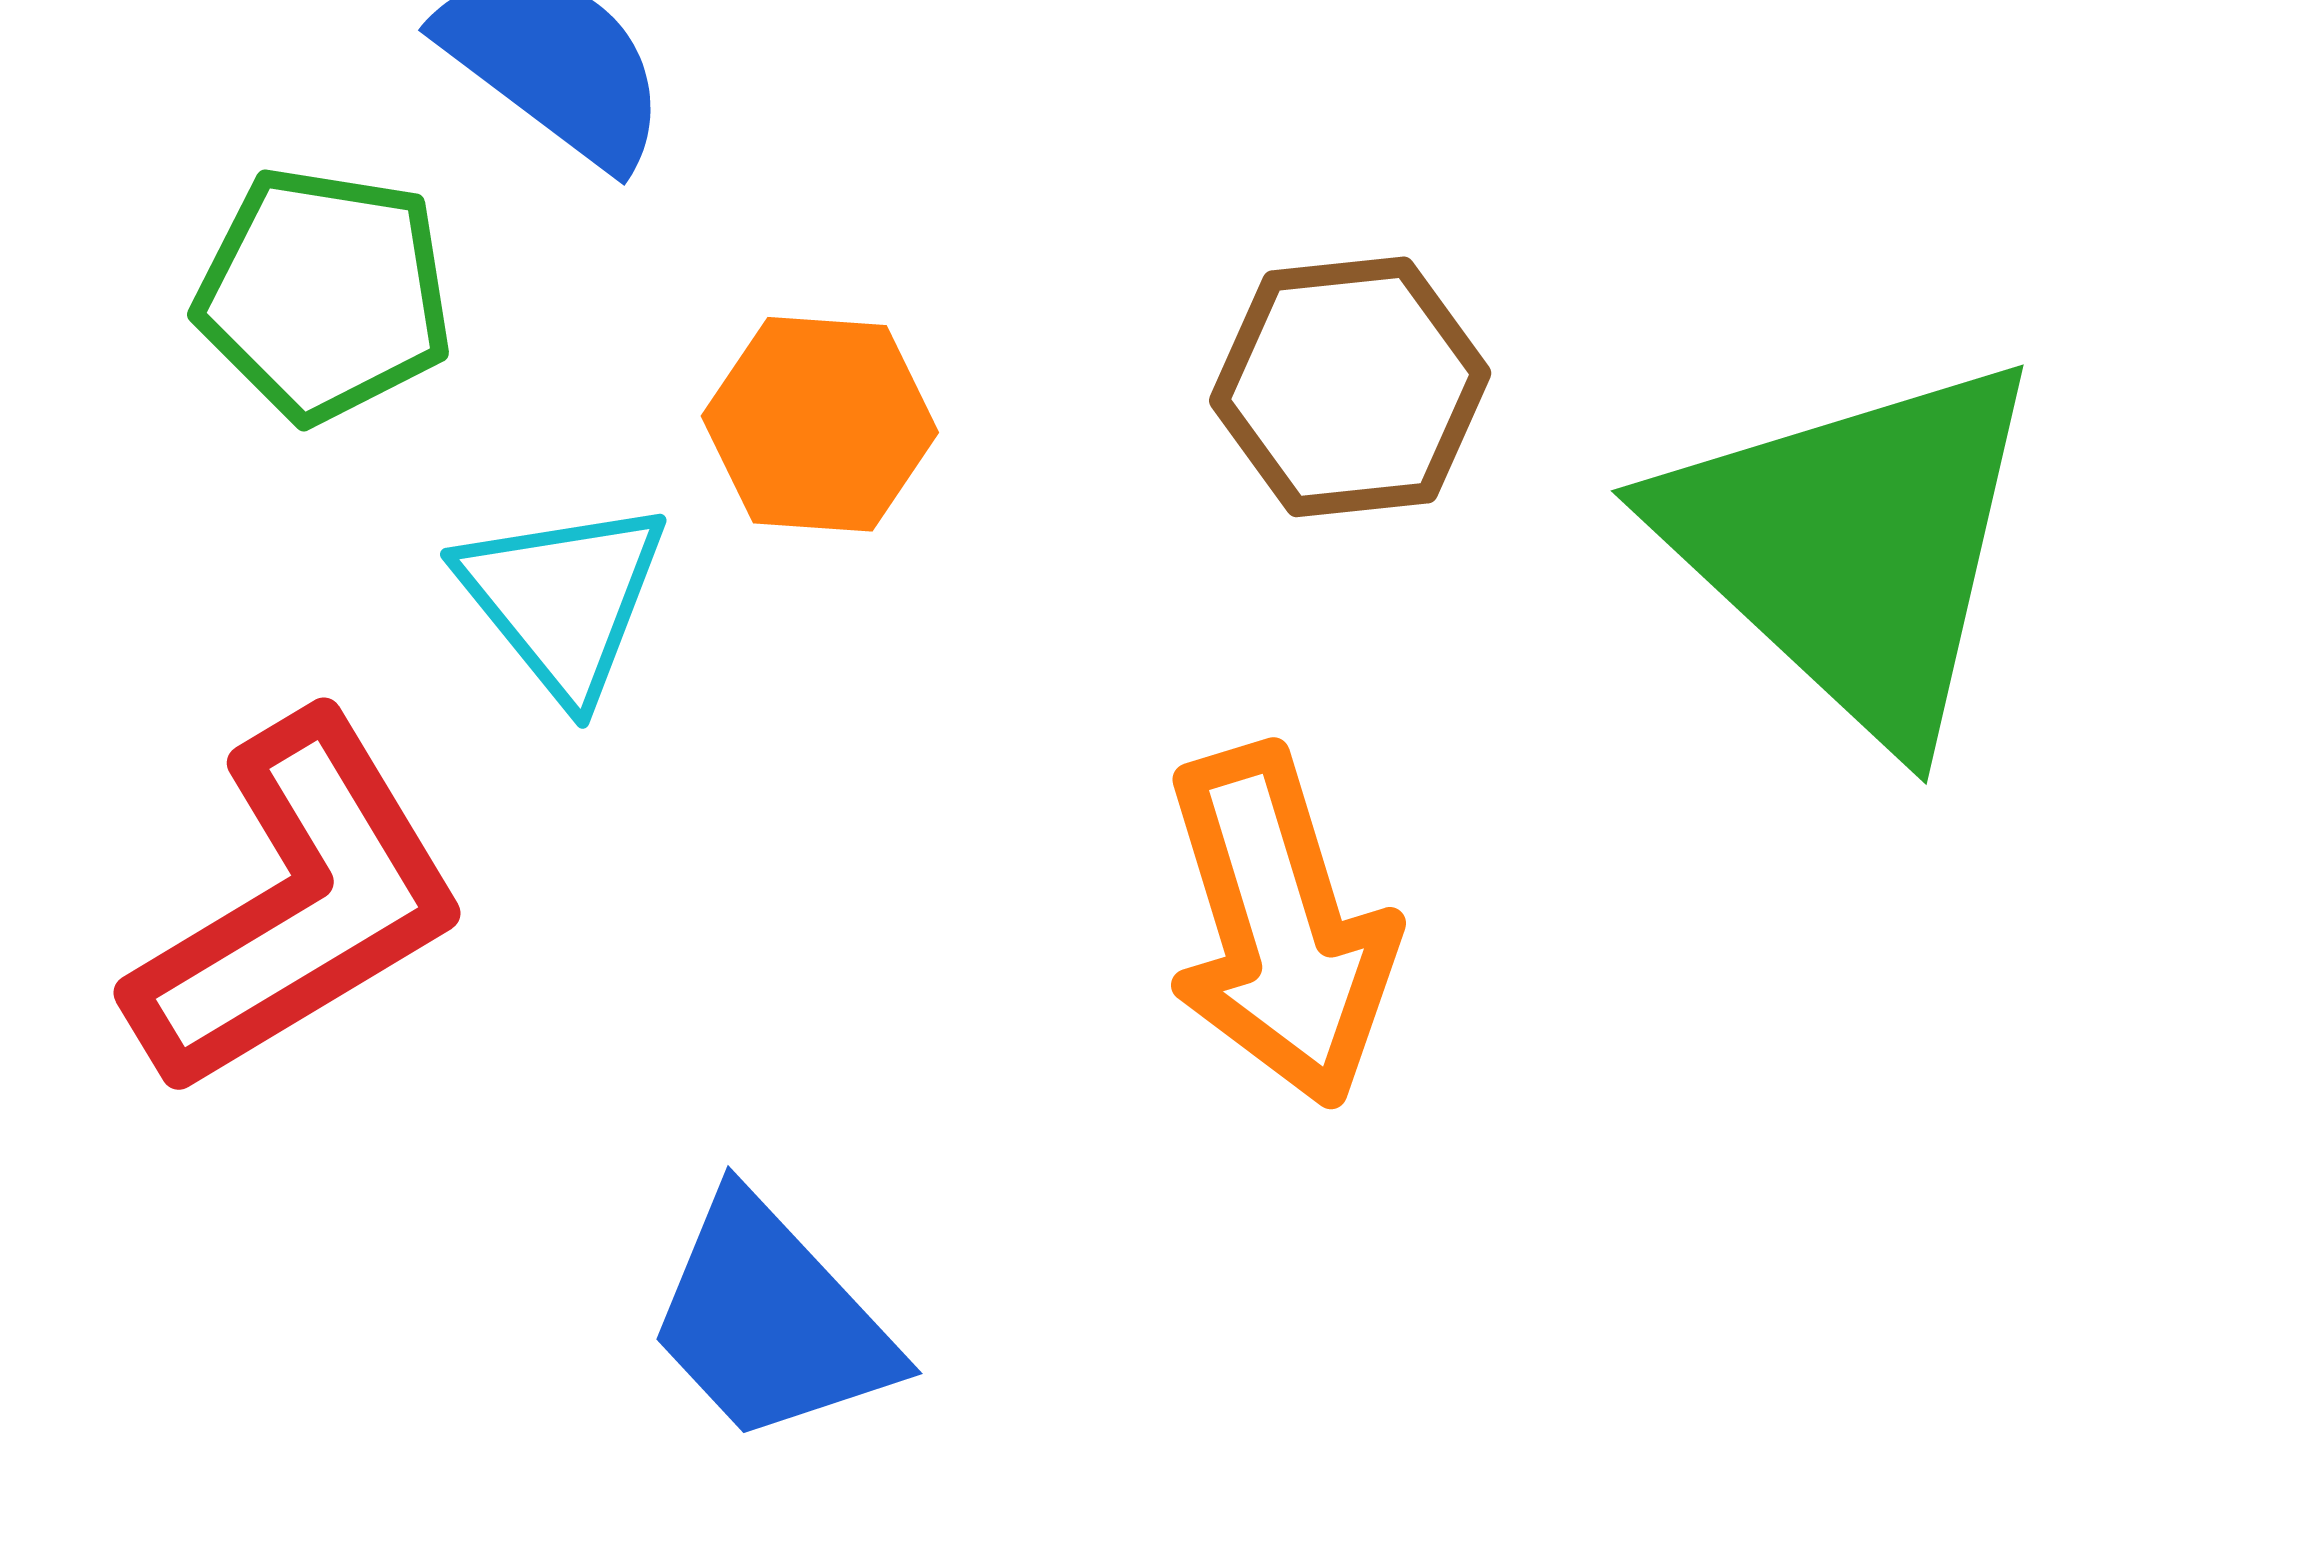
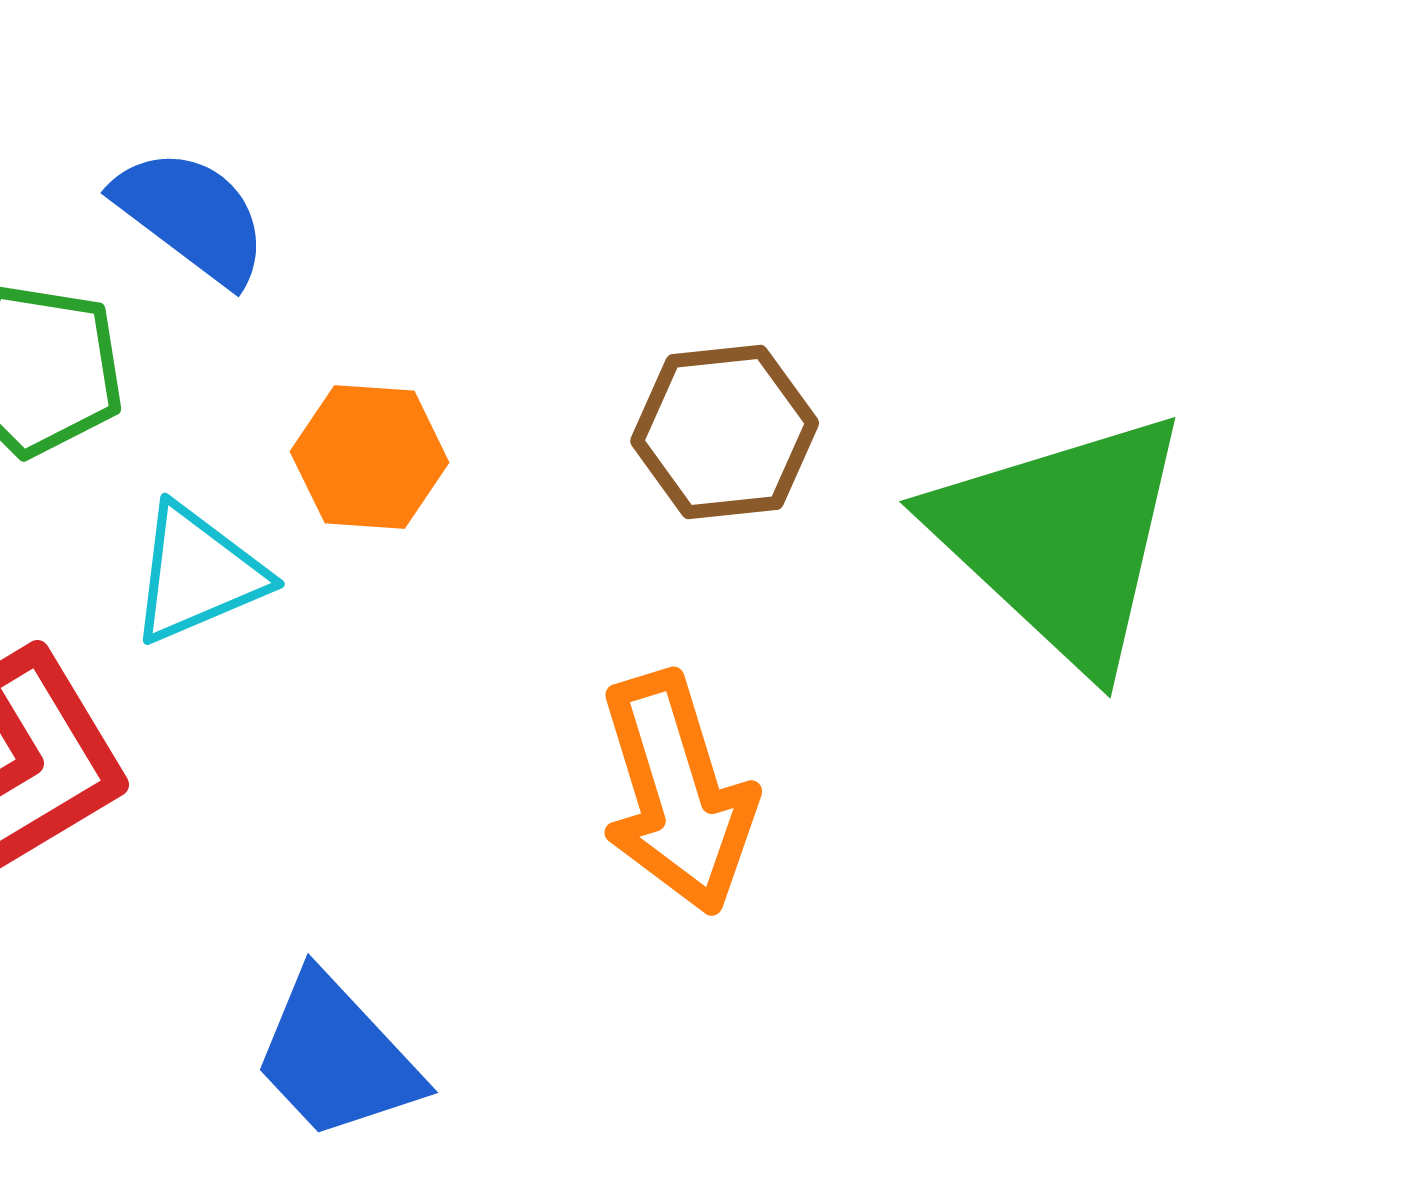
cyan triangle: (563, 599) -> (198, 574), turned 46

